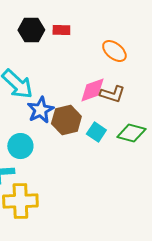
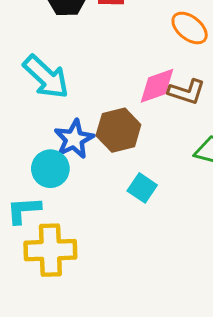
blue star: (40, 110) -> (74, 139), moved
cyan square: (96, 132) -> (142, 188), moved

